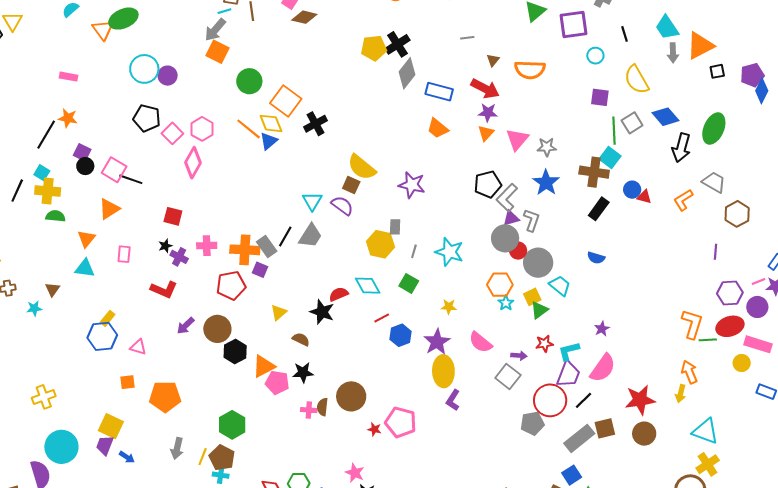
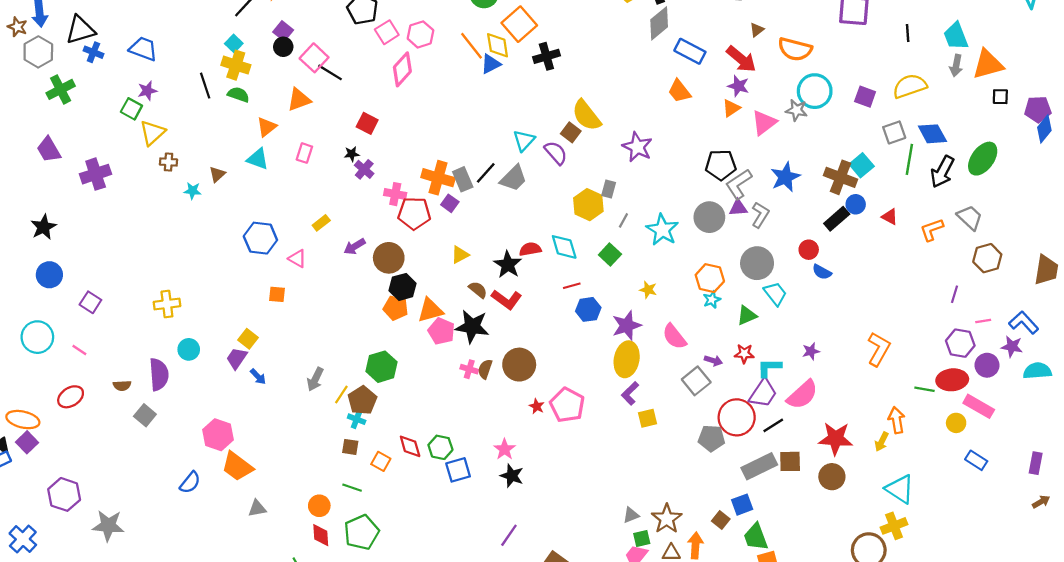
cyan circle: (595, 56) -> (815, 91), moved, size x1.8
yellow semicircle: (637, 80) -> (910, 86), turned 88
green line: (614, 131) -> (909, 159), moved
gray star: (547, 147) -> (796, 110), moved
blue circle: (632, 190) -> (856, 204), moved
black line: (17, 191) -> (205, 86), moved, turned -55
gray circle: (505, 238) -> (709, 217), moved
pink cross: (207, 246) -> (395, 194), moved
red circle: (518, 251) -> (809, 250), moved
pink line: (758, 282) -> (983, 321), moved
red L-shape: (164, 290) -> (507, 299), moved
yellow square: (532, 297) -> (648, 418), moved
yellow rectangle: (108, 318) -> (321, 223), moved
orange L-shape: (692, 324) -> (879, 349), moved
black star: (303, 372) -> (472, 327), size x1.4
yellow cross: (44, 397) -> (167, 304), moved
orange pentagon: (165, 397) -> (396, 308), moved, size x0.7
yellow square: (111, 426) -> (248, 339), size x0.7
cyan circle: (61, 447) -> (189, 349), size x0.6

